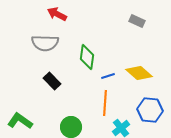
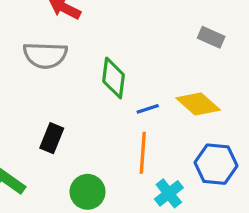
gray rectangle: (137, 21) -> (211, 37), moved
black rectangle: (52, 81) -> (52, 138), moved, turned 66

